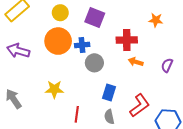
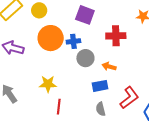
yellow circle: (60, 13) -> (39, 10), moved
orange arrow: (136, 62) -> (109, 66), moved
blue rectangle: (109, 92) -> (100, 86), turned 63
red line: (77, 114) -> (59, 107), moved

